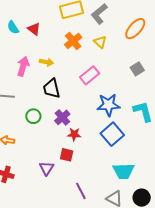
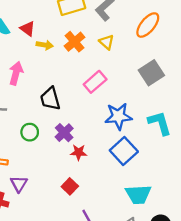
yellow arrow: (46, 62) -> (45, 45), moved
gray square: (137, 69) -> (151, 73), size x1.5
red square: (67, 155) -> (70, 186), moved, turned 32
purple triangle: (47, 168) -> (19, 184), moved

